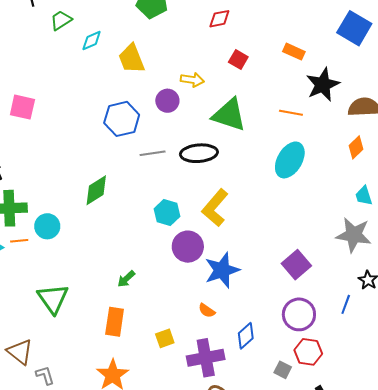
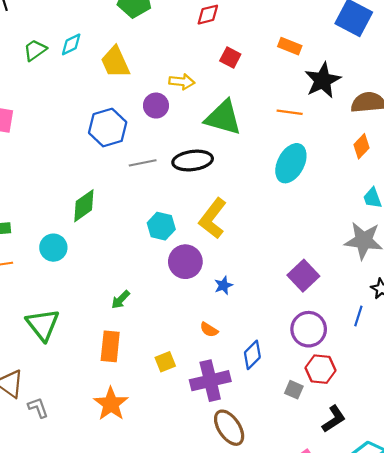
green trapezoid: (61, 20) -> (35, 50), moved
cyan circle: (47, 226) -> (53, 248), moved
blue star: (222, 270) -> (223, 285), size x0.5

